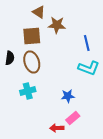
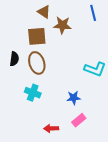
blue line: (87, 43) -> (93, 13), moved
cyan cross: (28, 91) -> (33, 93), turned 35
red arrow: (57, 128) -> (51, 128), moved

